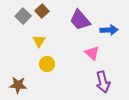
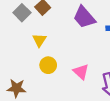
pink triangle: (92, 53) -> (81, 72), moved

